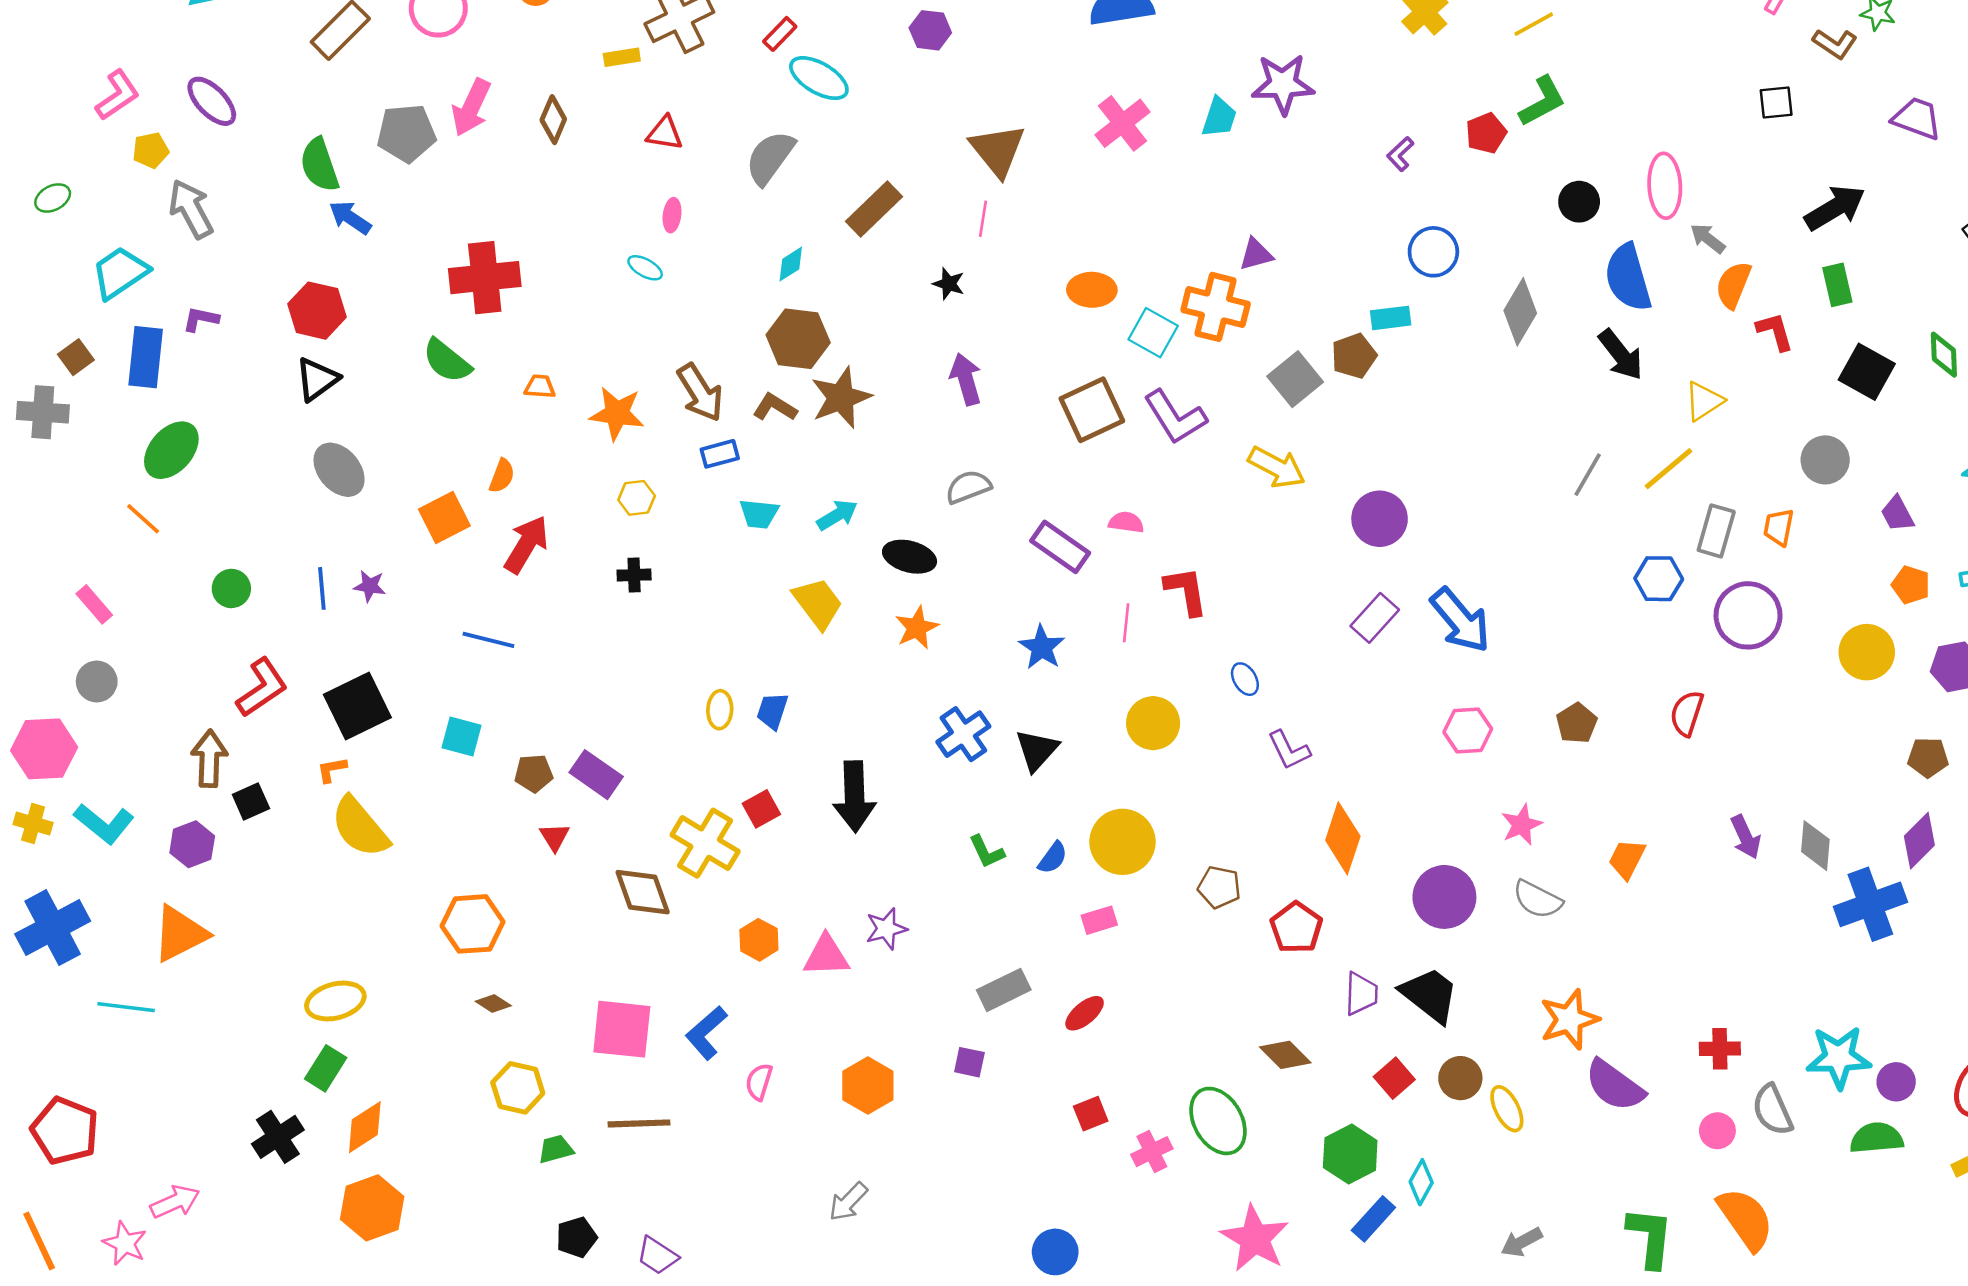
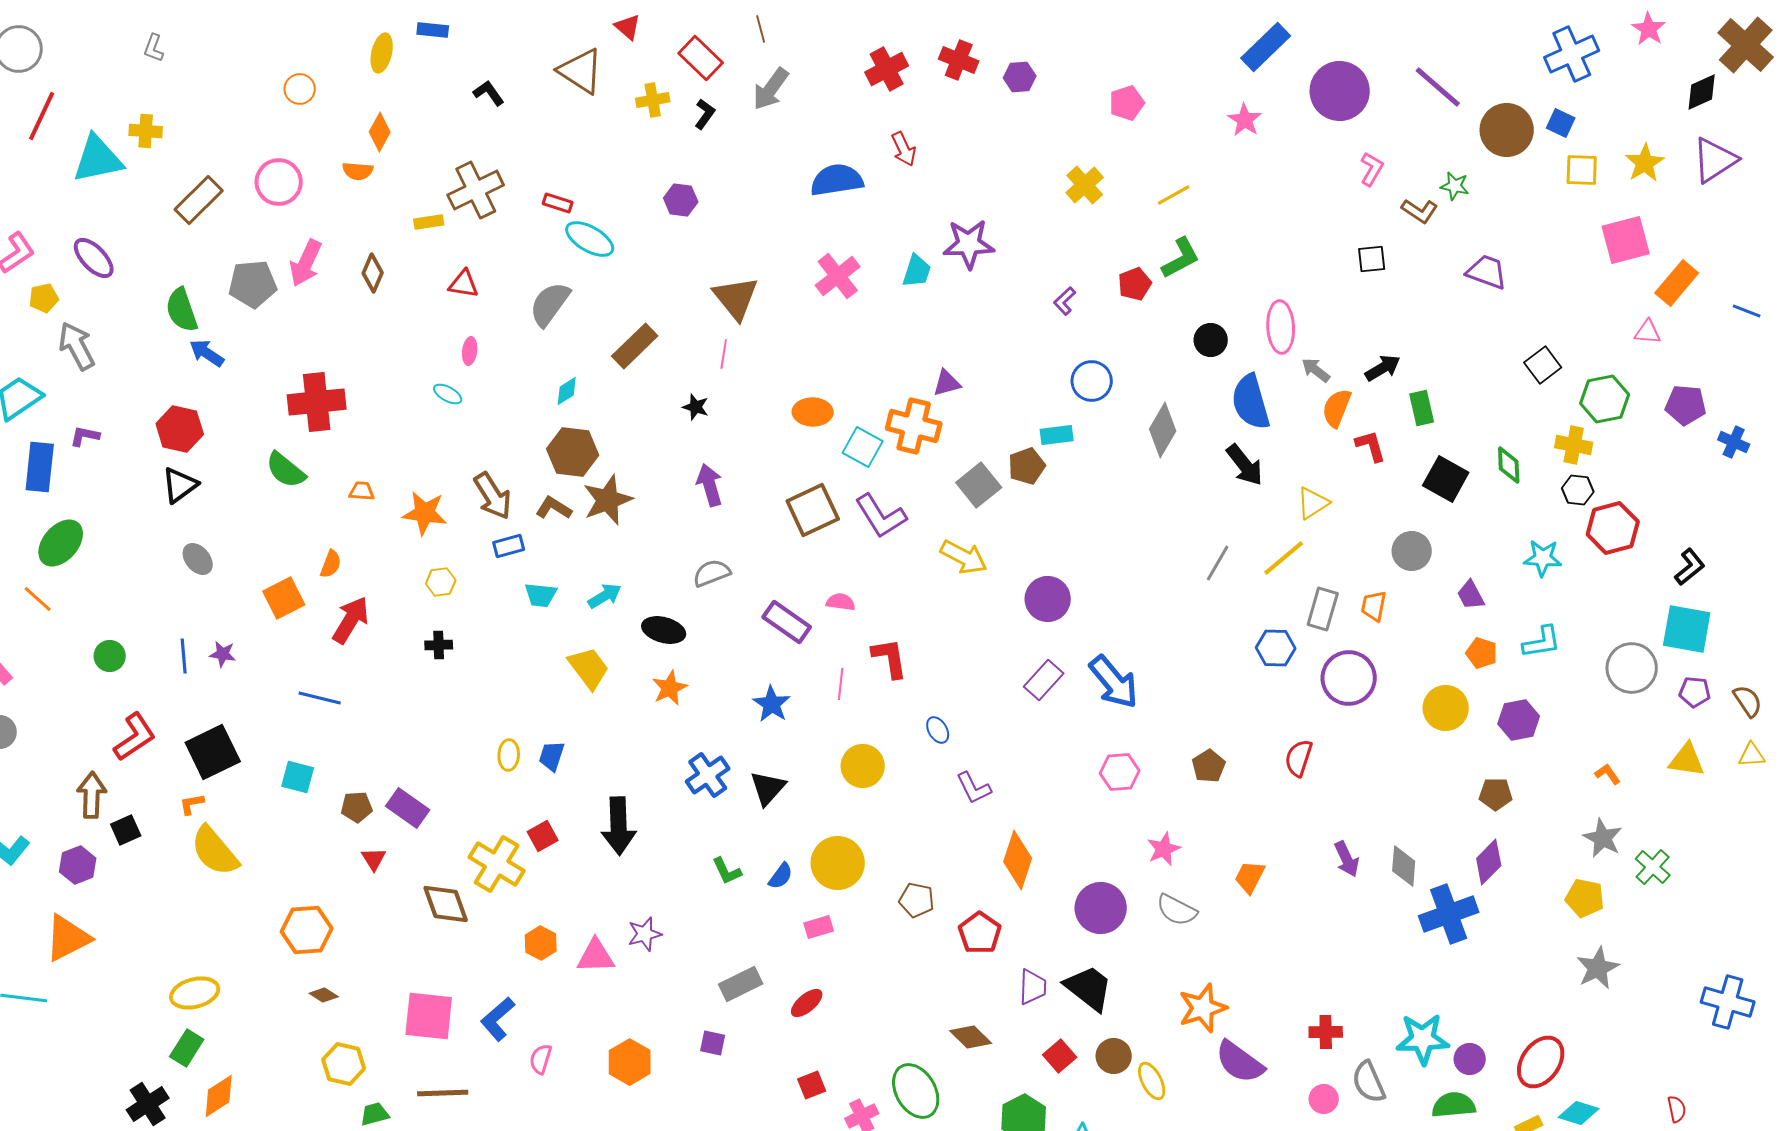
red rectangle: (780, 34) -> (558, 203), turned 64
black arrow: (1835, 208) -> (1383, 368), moved, size x0.7
gray ellipse: (339, 470) -> (198, 559), size x0.7

